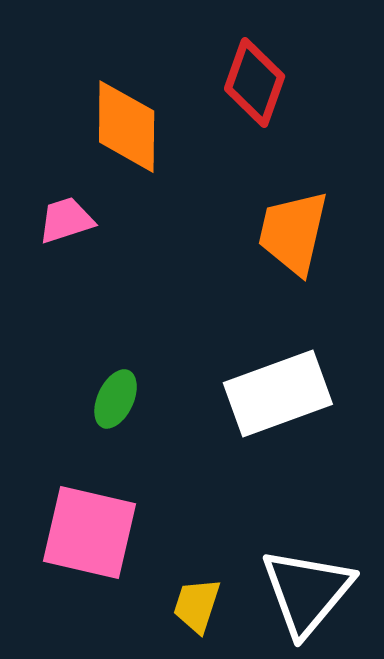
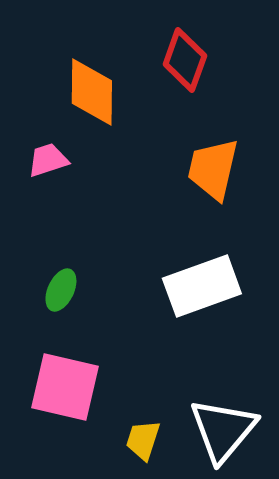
green ellipse: (116, 399) -> (61, 290), moved

